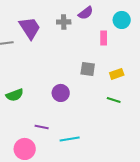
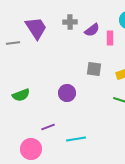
purple semicircle: (86, 13) -> (92, 30), moved
purple line: (42, 127) -> (48, 127), turned -32

